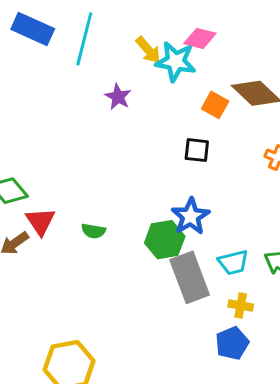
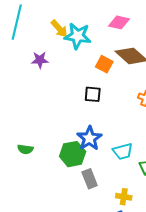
pink diamond: (200, 38) -> (119, 22), moved
purple star: (118, 97) -> (40, 60), turned -30
cyan trapezoid: (233, 262) -> (123, 151), moved
gray rectangle: (190, 277) -> (90, 179), size x0.6

